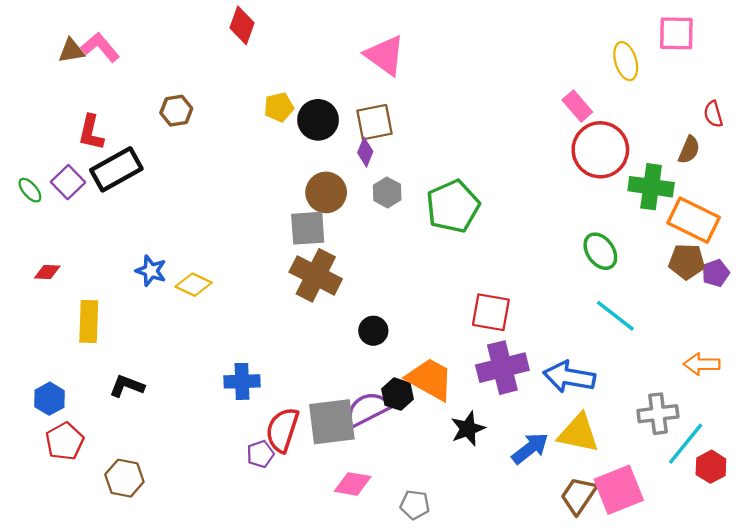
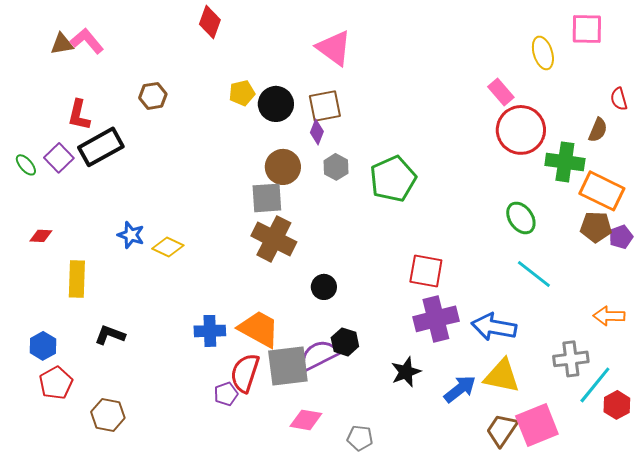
orange trapezoid: (430, 379) -> (259, 329), moved

